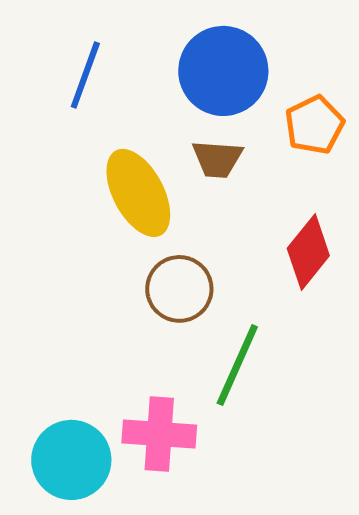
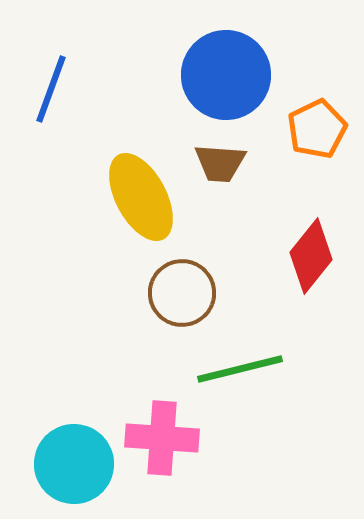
blue line: (85, 75) -> (51, 89), moved
green line: (237, 365) -> (240, 369), turned 52

